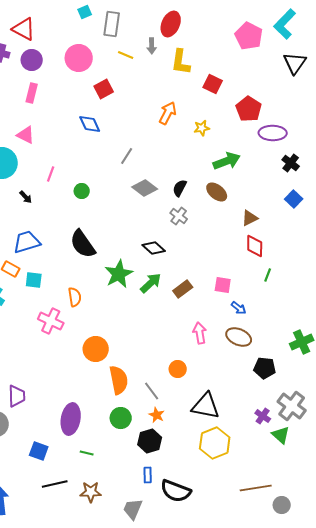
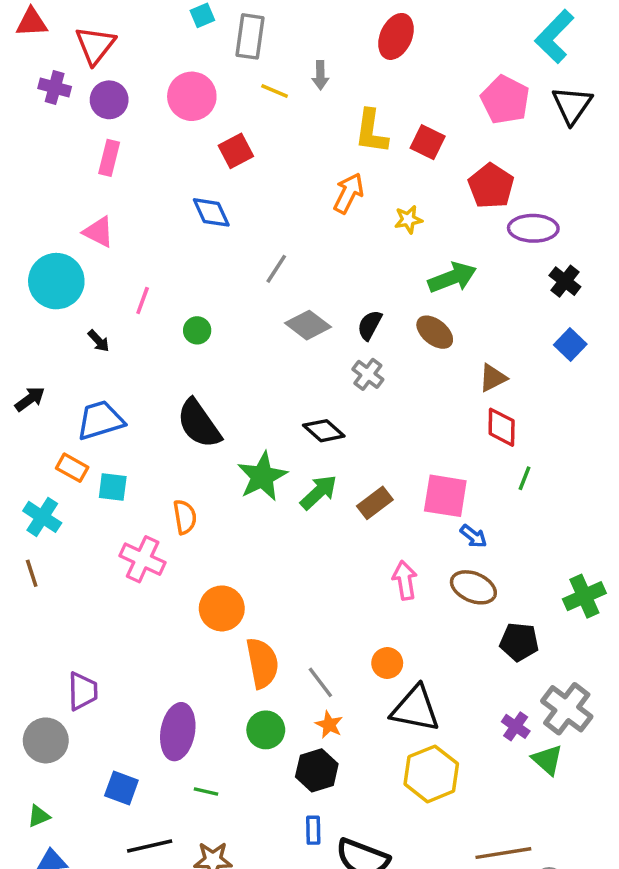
red ellipse: (171, 24) -> (396, 36), moved
red triangle: (24, 29) -> (95, 45), turned 40
pink pentagon: (249, 36) -> (505, 100), moved
yellow L-shape: (181, 62) -> (371, 131), moved
pink square: (223, 285) -> (445, 496), size x1.5
orange circle: (178, 369) -> (387, 663), moved

